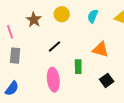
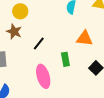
yellow circle: (62, 14) -> (20, 11), moved
brown star: (34, 20) -> (14, 32), moved

